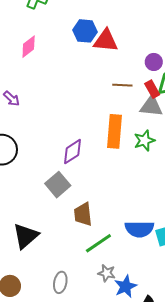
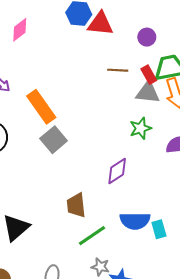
purple circle: (154, 62) -> (147, 37), moved
orange rectangle: (115, 131) -> (41, 107), moved, turned -40
purple diamond: (72, 152) -> (117, 171), moved
gray square: (58, 185) -> (54, 140), moved

